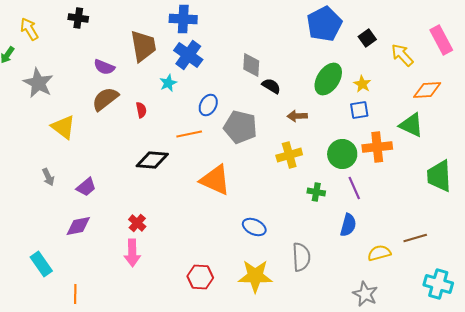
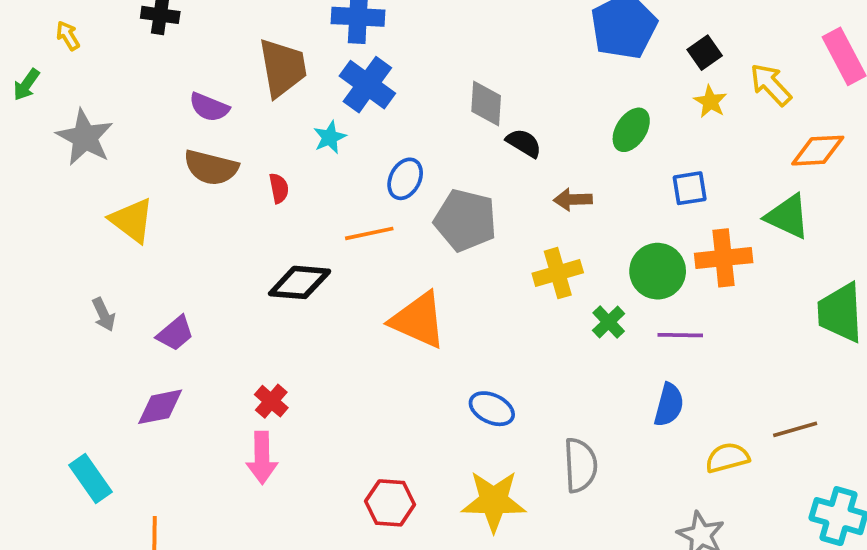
yellow arrow: (29, 29) -> (68, 36), size x0.7
green ellipse: (328, 79) -> (631, 130), size x0.7
yellow star: (362, 84) -> (710, 102), moved
brown semicircle: (105, 99) -> (211, 168), turned -128
purple line: (354, 188) -> (680, 335), turned -65
green cross: (316, 192) -> (609, 322), moved, turned 36

